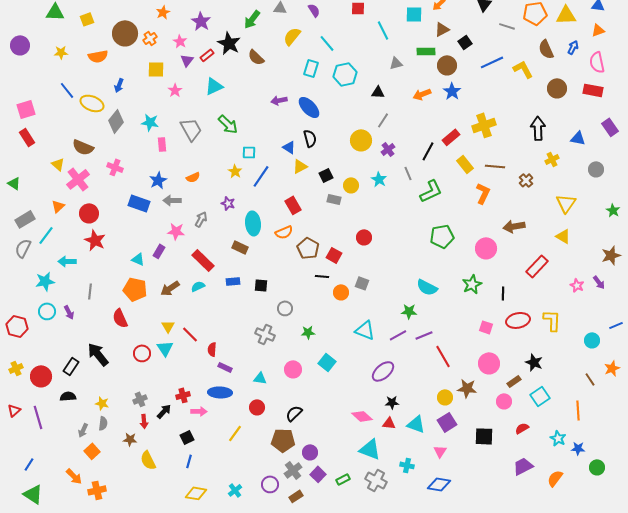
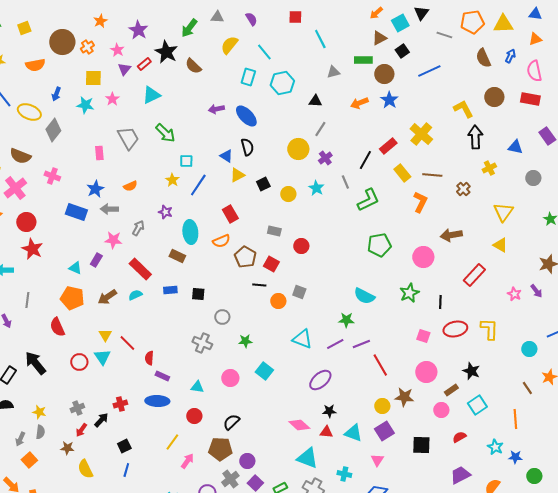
cyan square: (414, 14) -> (400, 23), moved, turned -30
yellow L-shape: (523, 69) -> (463, 109), moved
cyan star: (150, 122) -> (85, 105), moved
yellow cross: (484, 125) -> (421, 134), turned -30
gray rectangle: (334, 199) -> (274, 231), moved
pink arrow: (199, 411) -> (187, 461), moved, turned -56
red arrow: (144, 421) -> (81, 430), turned 40

